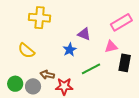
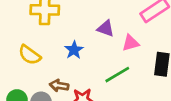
pink triangle: (111, 47) -> (131, 43), moved
blue star: (70, 50) -> (74, 50), moved

